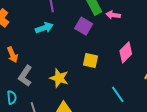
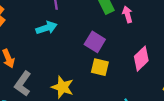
pink arrow: (113, 15) -> (127, 14), turned 64
purple square: (84, 26) -> (95, 42), moved

